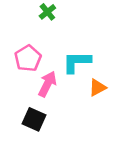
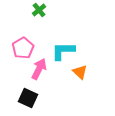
orange triangle: (97, 88) -> (80, 72), turned -49

